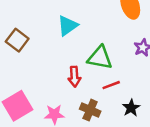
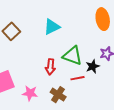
black star: (131, 108) -> (93, 66), moved

